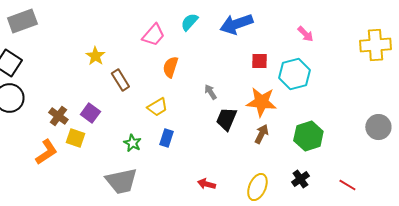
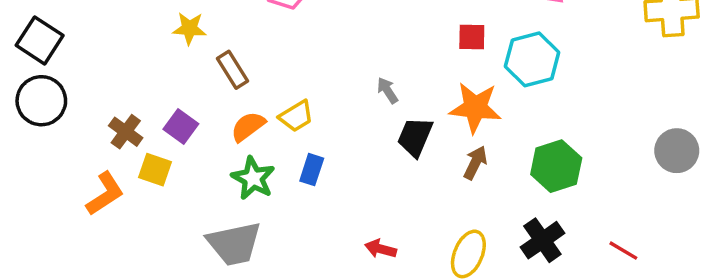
yellow star: (95, 56) -> (189, 28), turned -30
orange semicircle: (170, 67) -> (248, 127), moved, turned 35
green star: (132, 143) -> (253, 178), size x1.4
black cross: (300, 179) -> (542, 240), size x1.4

